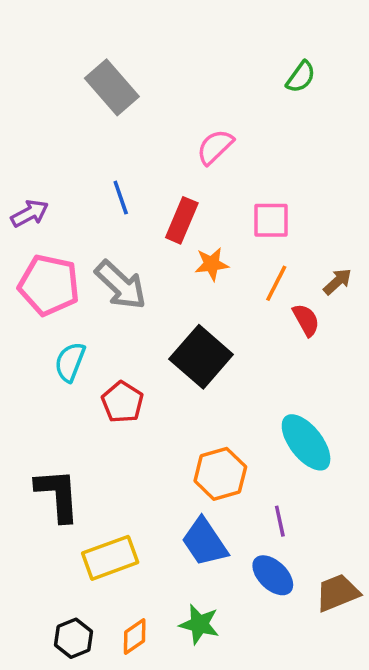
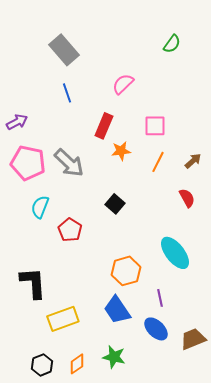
blue line: (121, 198) -> (67, 93), moved
red semicircle: (306, 320) -> (187, 198), moved
black square: (201, 357) -> (115, 204), size x0.6

